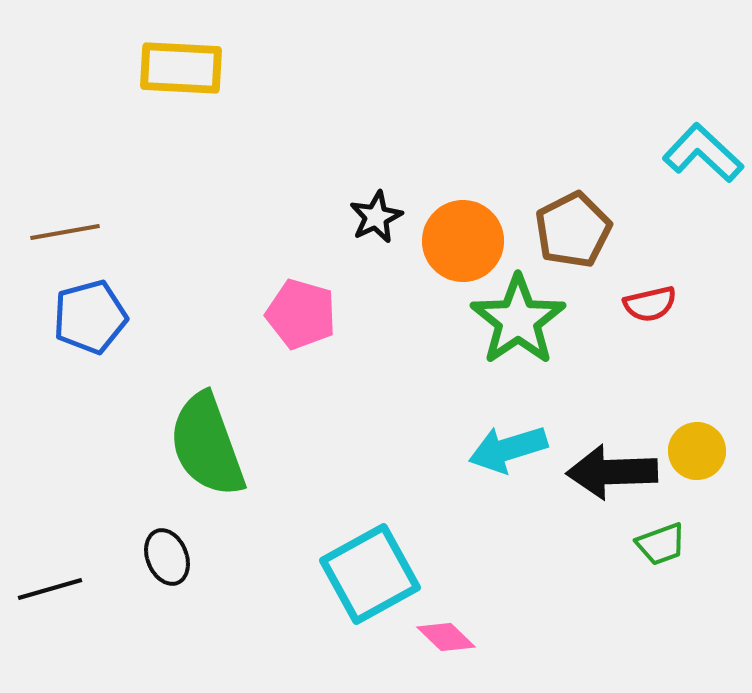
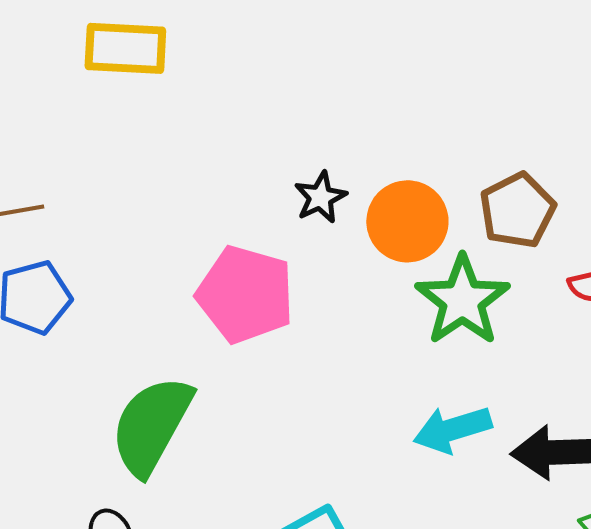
pink pentagon: (301, 314) -> (245, 294), size x1.4
green semicircle: (207, 445) -> (151, 425), turned 49

